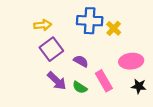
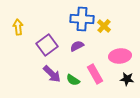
yellow arrow: (43, 25) -> (18, 27), moved, turned -91
purple semicircle: (81, 61) -> (77, 46), moved, turned -56

